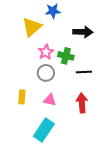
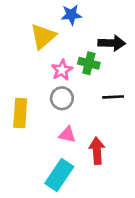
green cross: (66, 56) -> (89, 63), moved
yellow rectangle: (22, 97) -> (20, 113), moved, size x1.5
red arrow: (82, 103) -> (97, 151), moved

